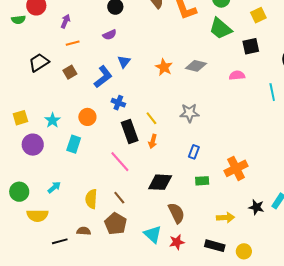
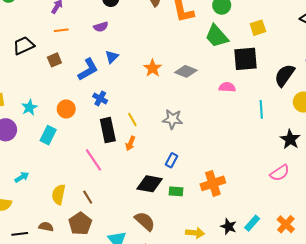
black square: (251, 46) -> (246, 59), size x1.4
black diamond: (160, 182) -> (150, 184), moved
brown semicircle: (176, 213) -> (145, 221), turned -30

